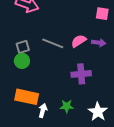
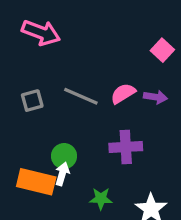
pink square: (102, 14) -> (162, 50), turned 32
green circle: (22, 61) -> (64, 156), moved
white arrow: (43, 111) -> (62, 174), moved

